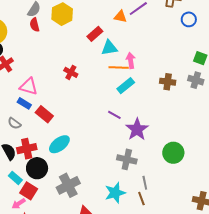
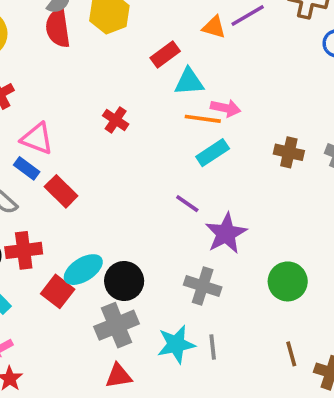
red semicircle: (35, 25) -> (58, 28), size x1.5
pink arrow: (131, 60) -> (226, 108), turned 105
cyan ellipse: (59, 144) -> (83, 270), moved
black circle: (37, 168) -> (124, 281), moved
gray line: (145, 183) -> (213, 347), moved
gray cross: (68, 185) -> (117, 325), moved
red square: (29, 191) -> (58, 291), moved
brown line: (141, 199) -> (291, 354), moved

